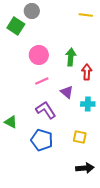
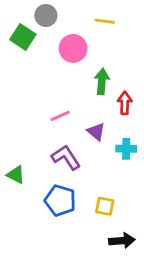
yellow line: (86, 15) -> (105, 21), moved
pink circle: (39, 55) -> (73, 48), moved
yellow square: (80, 137) -> (105, 206), moved

